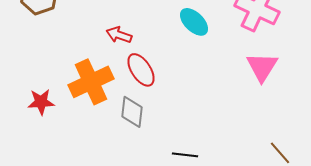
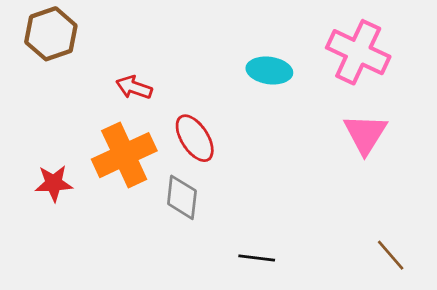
cyan ellipse: (194, 22) -> (269, 70), turned -36
red arrow: (119, 35) -> (134, 87), moved

